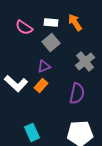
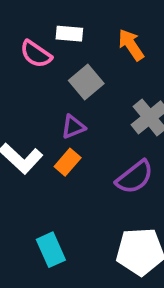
white rectangle: (51, 22) -> (69, 34), moved
purple semicircle: (77, 93) -> (135, 177), turned 40

